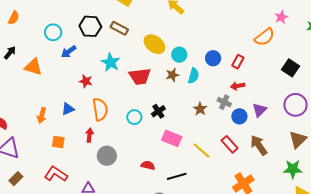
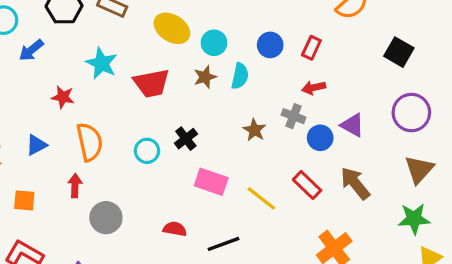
purple triangle: (259, 110) -> (353, 125), turned -42

